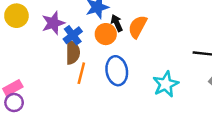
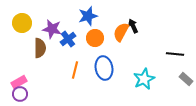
purple star: (53, 23) -> (52, 29), turned 30
black arrow: (117, 23) -> (133, 26), moved
brown semicircle: (73, 52) -> (40, 48), moved

